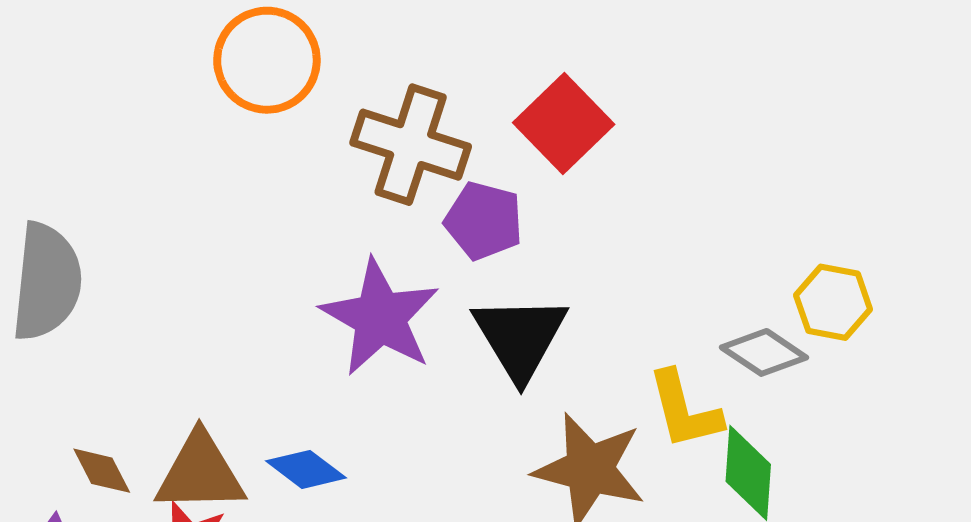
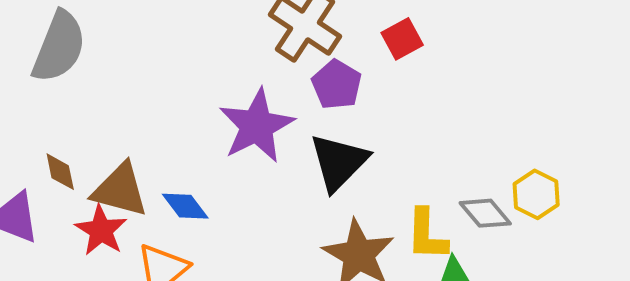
red square: (564, 124) -> (402, 39), size x0.7

